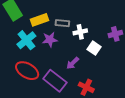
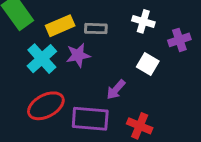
white cross: (80, 32) -> (143, 21), moved, turned 32
red ellipse: (27, 71) -> (46, 106), turned -55
purple rectangle: (55, 81) -> (90, 119), turned -30

